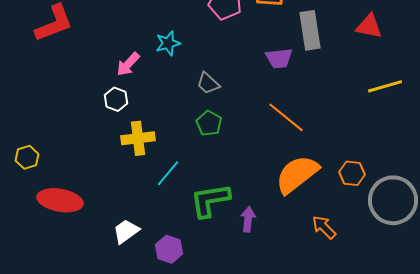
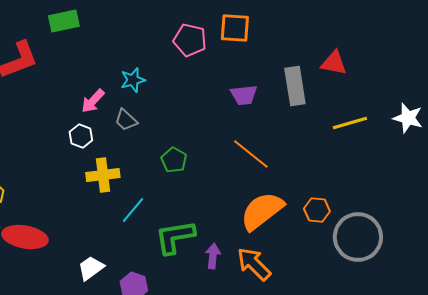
gray rectangle: (310, 30) -> (295, 86), moved
gray trapezoid: (208, 83) -> (126, 120), moved
orange arrow: (324, 227) -> (254, 264), moved, size x1.4

